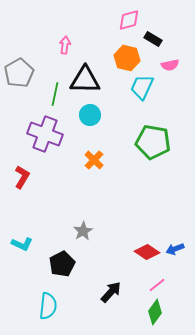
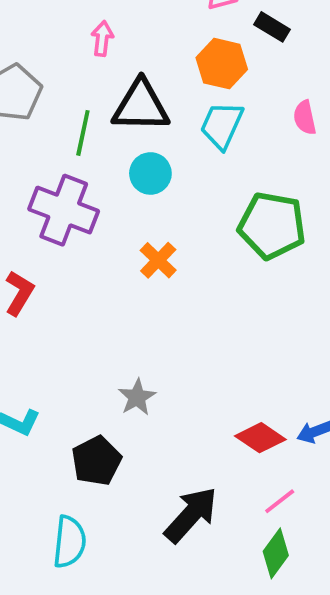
pink semicircle: (170, 65) -> (305, 118), moved, turned 90
cyan trapezoid: (142, 87) -> (222, 125), moved
black arrow: (111, 292) -> (191, 515), size x1.4

